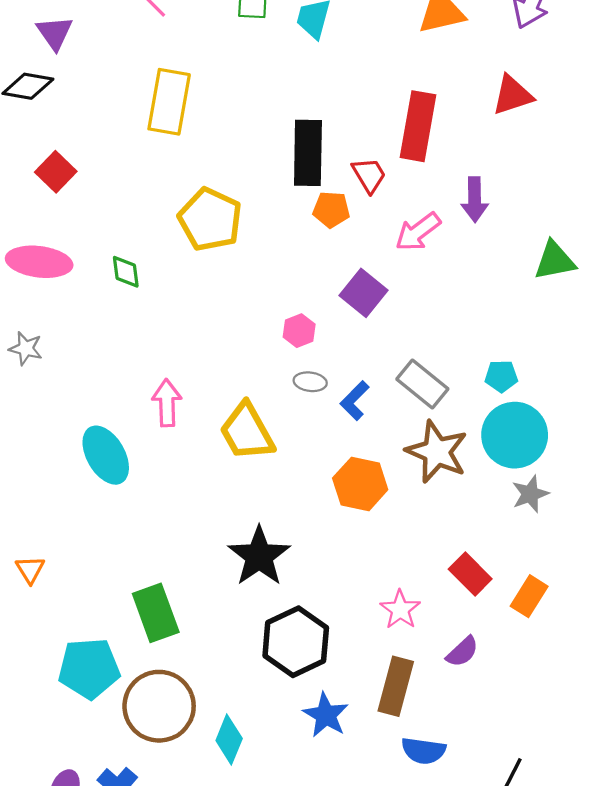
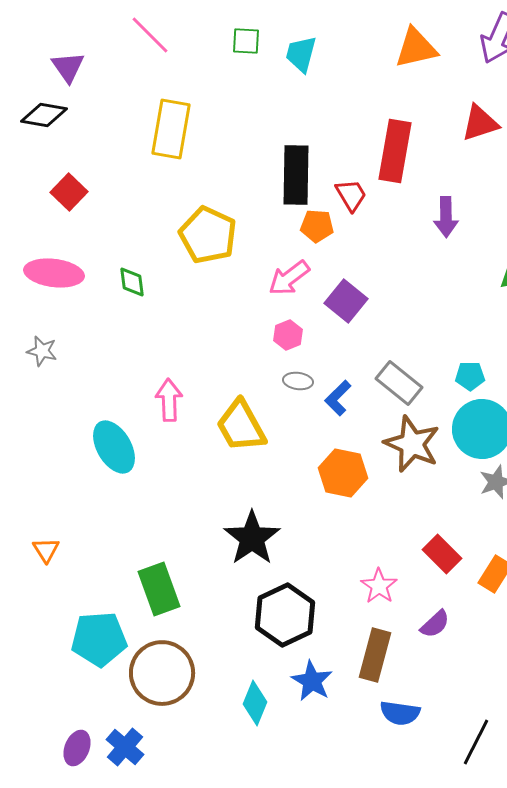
pink arrow: (418, 232) -> (289, 278), moved
cyan diamond: (229, 740) -> (255, 703), moved

